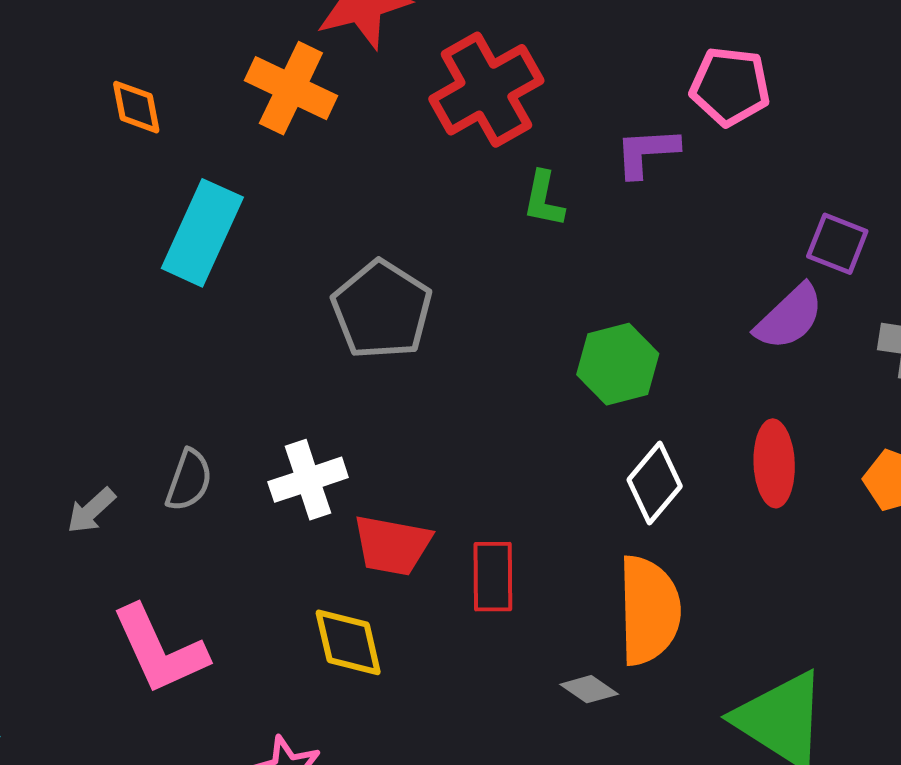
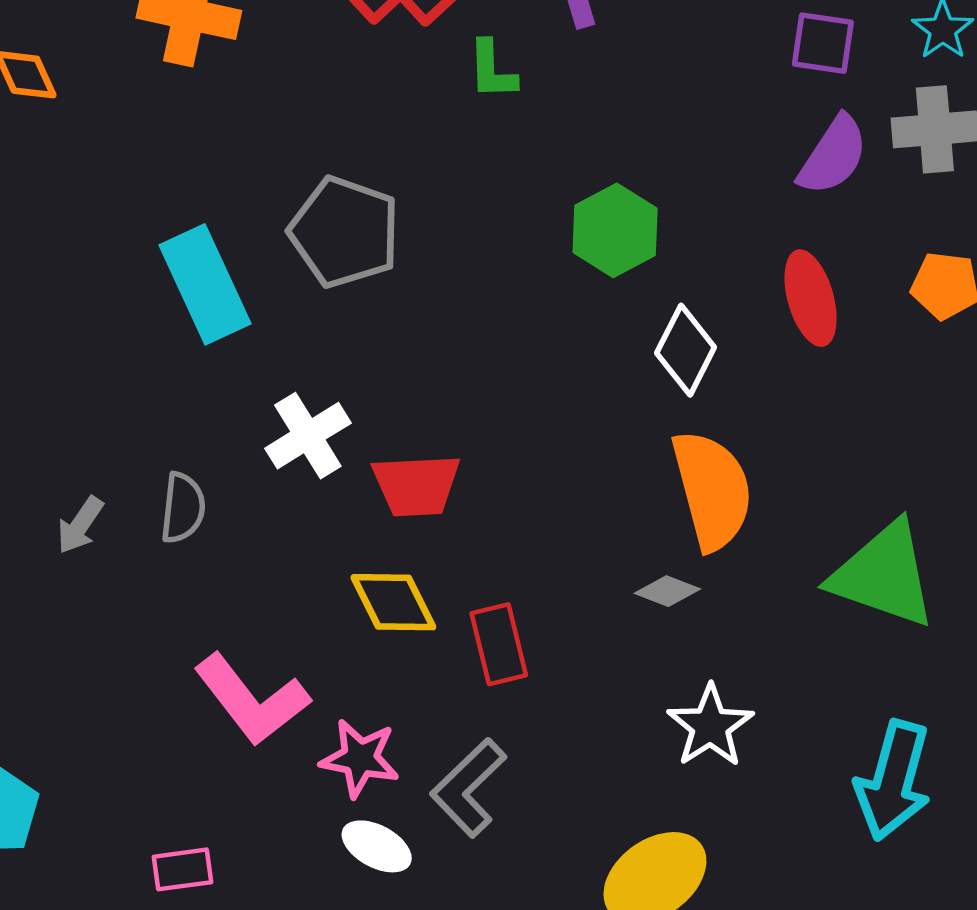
cyan rectangle: (202, 233) -> (205, 284), moved, turned -36
purple semicircle: (789, 317) -> (833, 155), moved
gray semicircle: (189, 480) -> (183, 508), moved
red rectangle: (493, 577) -> (499, 644), moved
pink L-shape: (160, 650) -> (252, 700), moved

